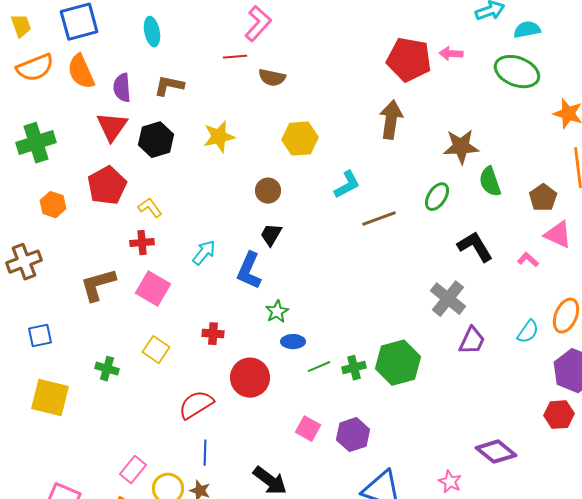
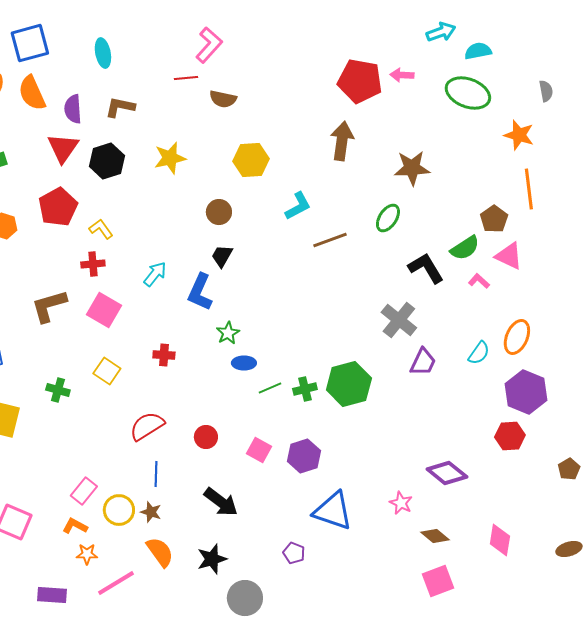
green semicircle: (490, 182) -> (465, 248), moved, turned -104
red circle: (250, 378) -> (206, 437), moved, size x0.6

